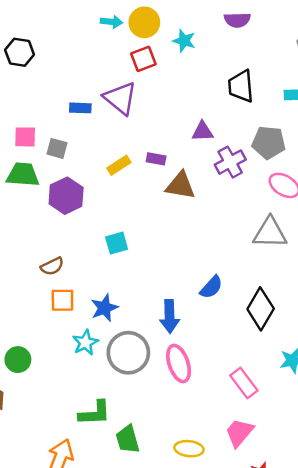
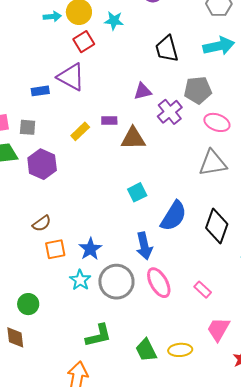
cyan square: (117, 243) -> (137, 192), moved
blue semicircle: (211, 287) -> (174, 216), size x1.5
pink rectangle: (244, 383) -> (203, 290), moved, size x0.7
green trapezoid: (128, 439) -> (146, 350), moved

